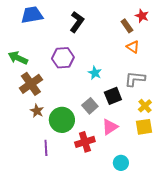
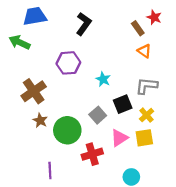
green arrow: (18, 58) -> (20, 42), moved
yellow cross: (145, 106) -> (147, 115), moved
yellow square: (144, 127) -> (144, 138), moved
purple line: (46, 148) -> (50, 170), moved

